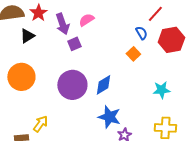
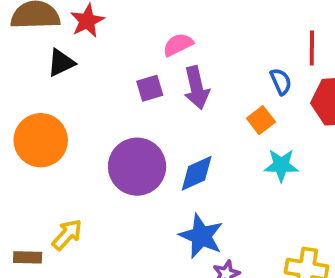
red line: (155, 14) -> (312, 48), turned -48
purple arrow: (62, 24) -> (196, 88), moved
cyan star: (161, 90) -> (281, 165), moved

